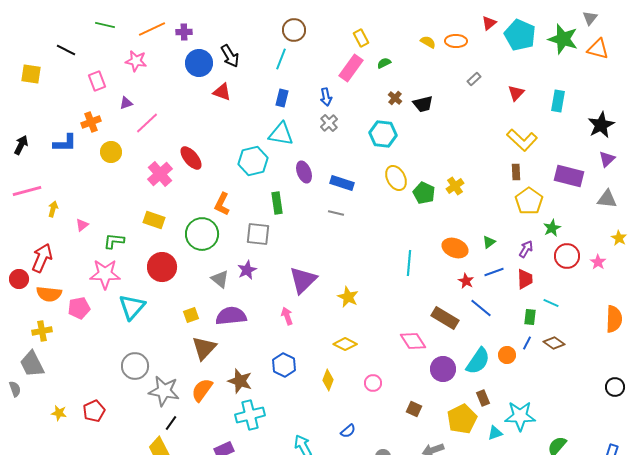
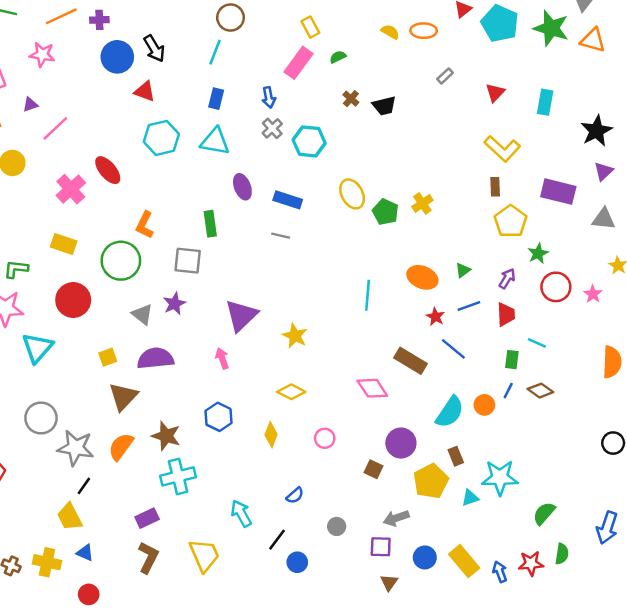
cyan hexagon: (383, 134) -> (309, 141), moved
cyan hexagon: (253, 161) -> (161, 138), moved
purple circle: (443, 369) -> (401, 443), moved

